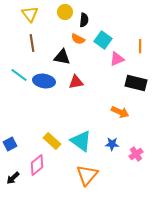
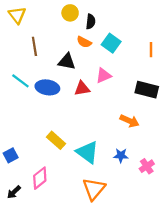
yellow triangle: (30, 14) -> (17, 15), moved
pink triangle: (117, 59) -> (104, 76), moved
yellow rectangle: (52, 141) -> (56, 140), moved

